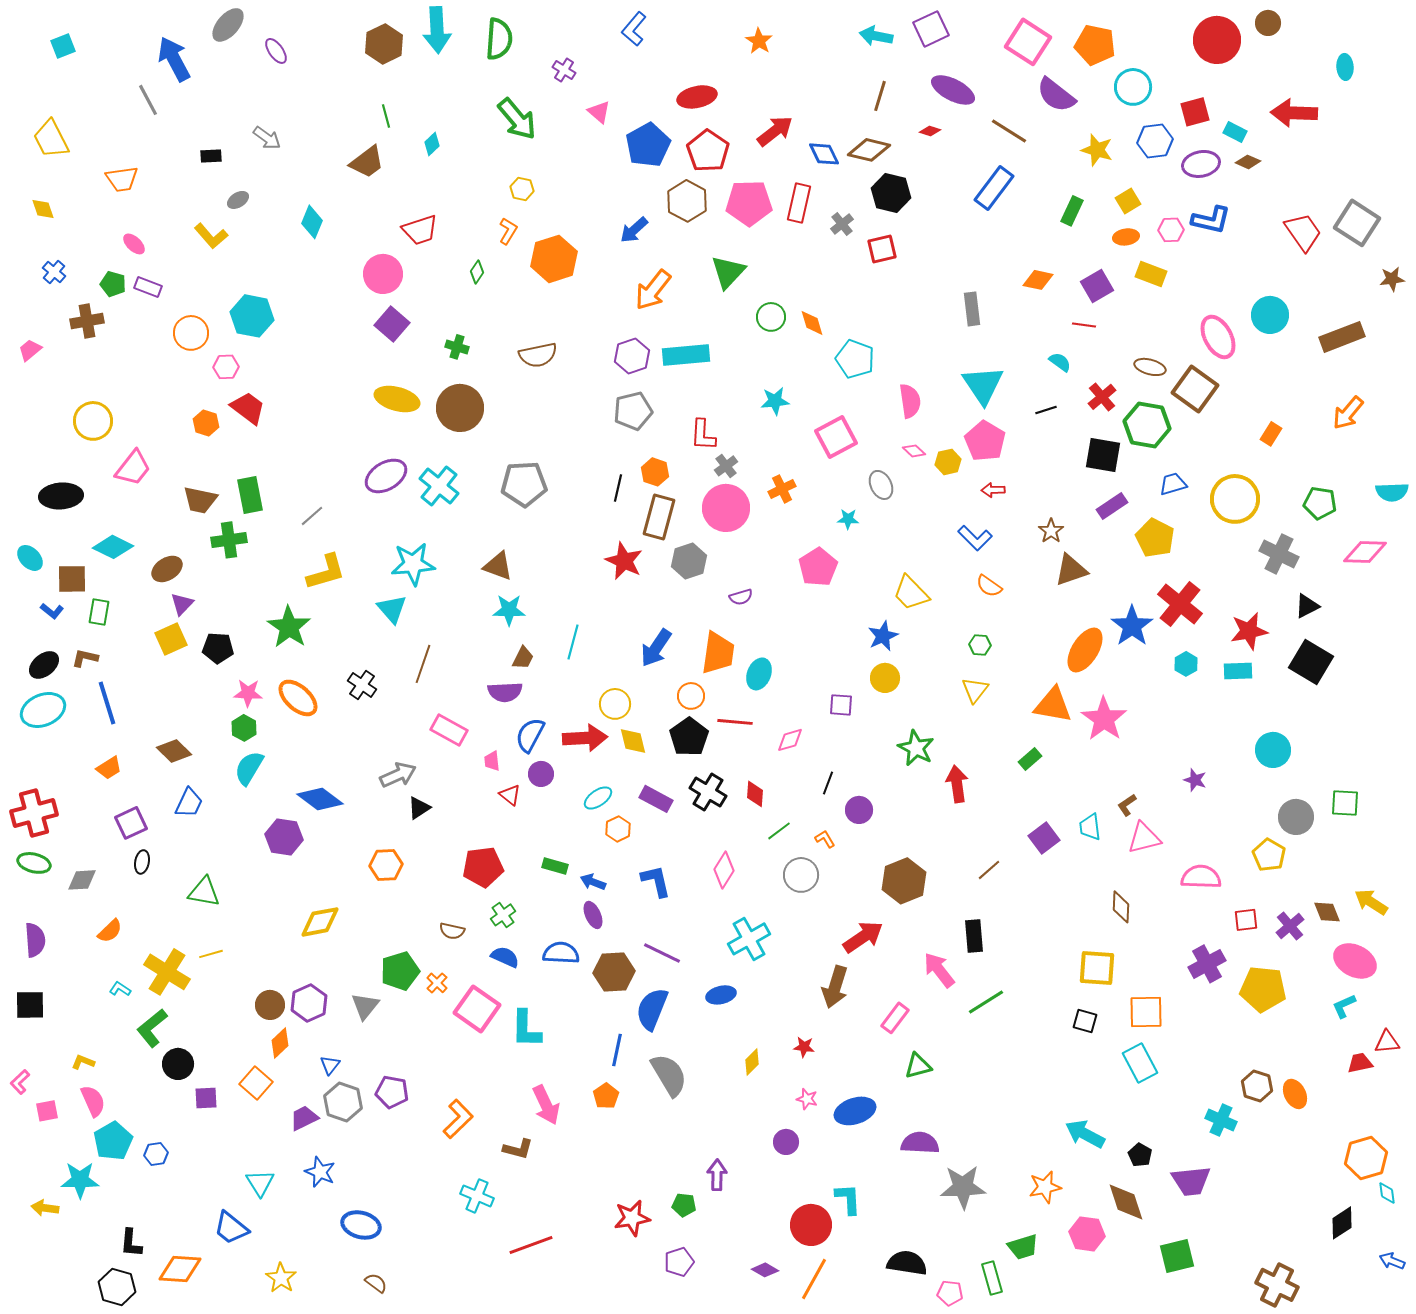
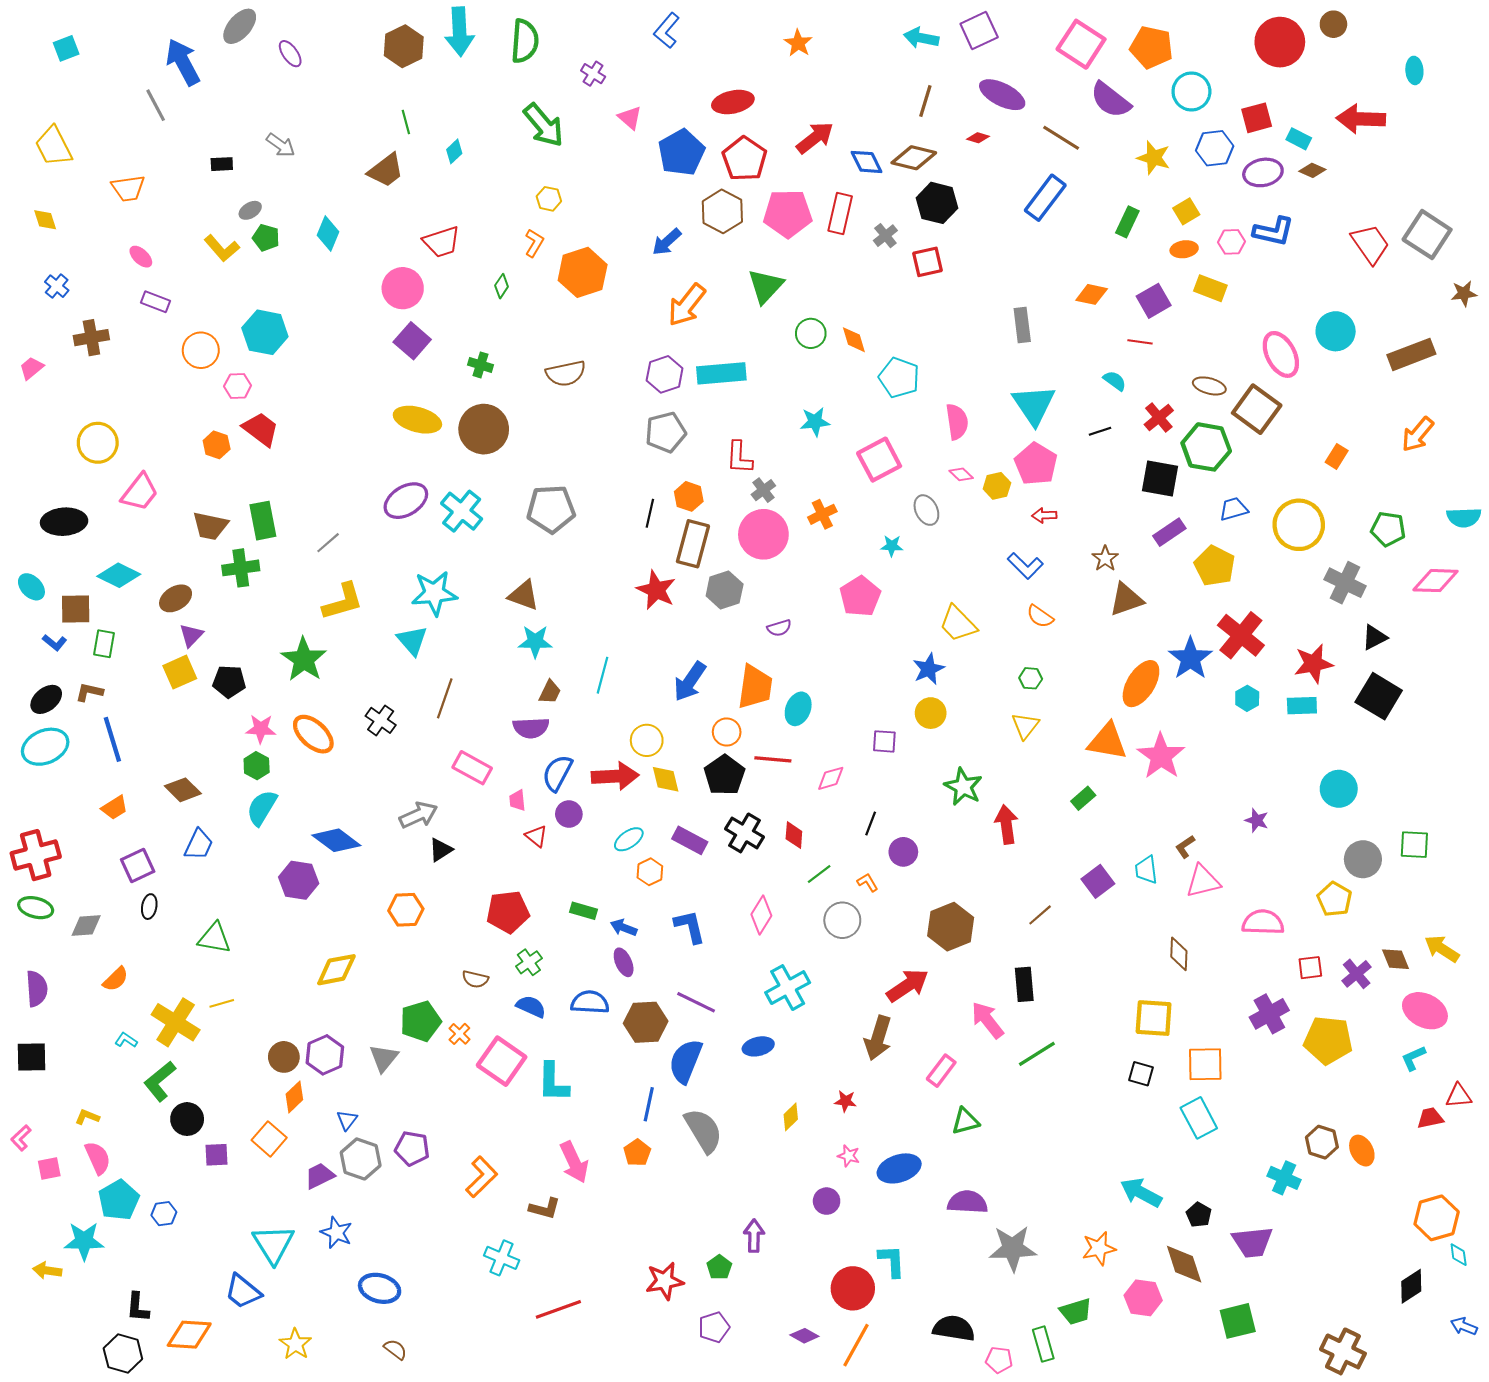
green pentagon: (113, 284) -> (266, 238), moved
cyan triangle: (260, 1183) -> (273, 1244), size x1.4
green pentagon: (684, 1205) -> (719, 1267), turned 30

